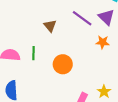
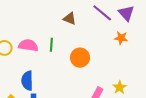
brown triangle: (50, 26) -> (70, 19), turned -32

